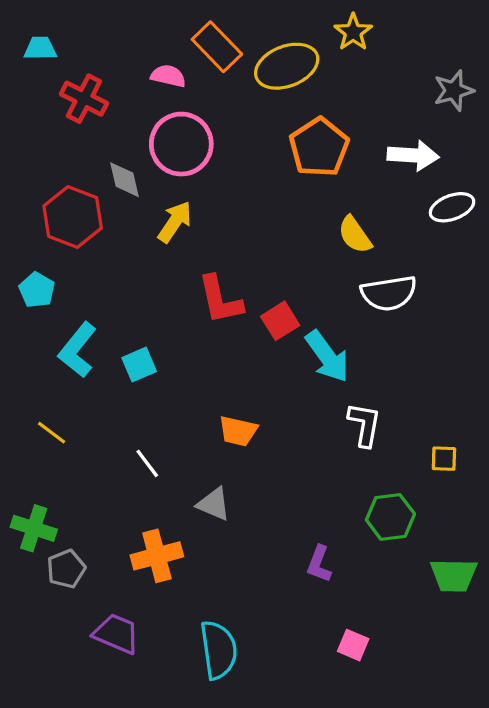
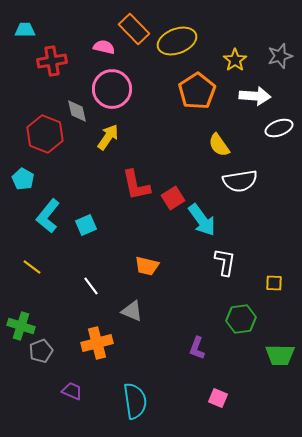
yellow star: (353, 32) -> (235, 60), moved
red cross: (84, 99) -> (52, 61), turned -36
purple trapezoid: (116, 634) -> (72, 391), size x0.7

